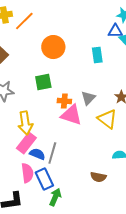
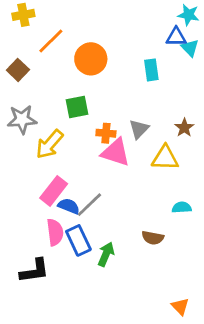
orange line: (24, 21) -> (51, 41), moved
yellow triangle: (107, 119) -> (165, 158), turned -35
yellow arrow: (25, 123) -> (50, 144), moved, turned 50
gray line: (52, 153) -> (89, 205), turned 30
green arrow: (55, 197) -> (106, 254), moved

